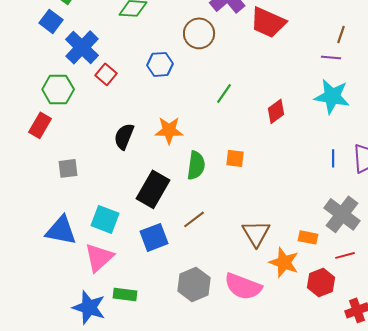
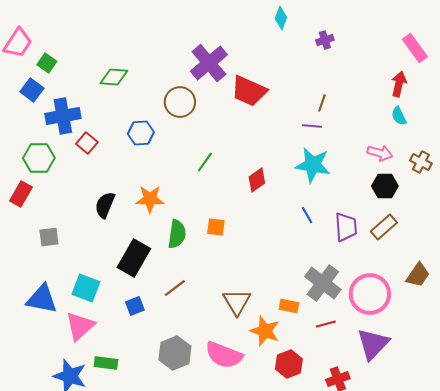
blue cross: (82, 47) -> (63, 116), turned 36
blue line: (333, 158) -> (307, 215), moved, turned -30
blue square: (154, 237) -> (135, 306), size x0.7
red hexagon: (321, 282) -> (289, 364), moved

